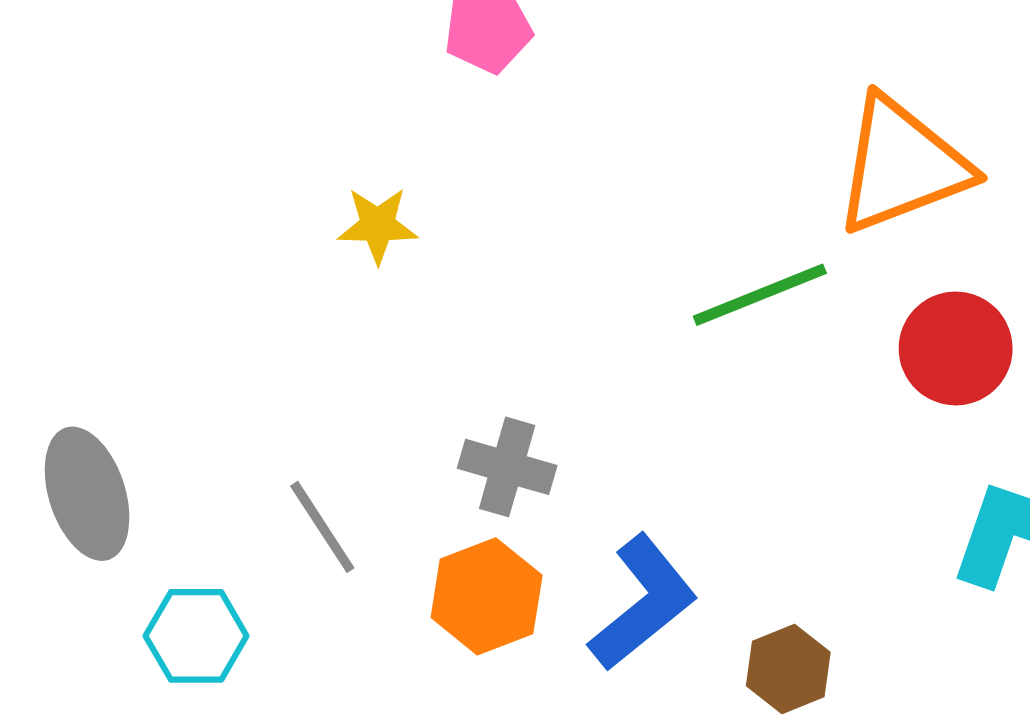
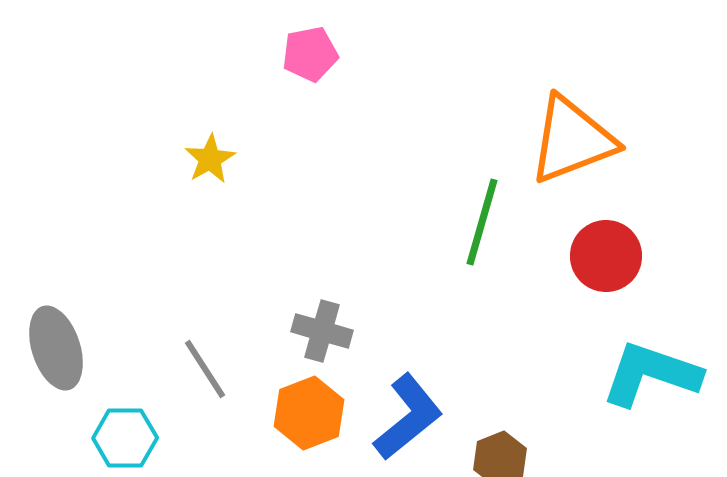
yellow star: (378, 225) -> (210, 159), moved, turned -30
green line: (760, 295) -> (482, 222), turned -52

